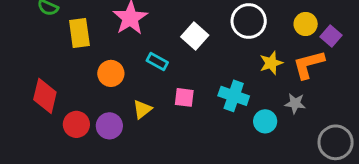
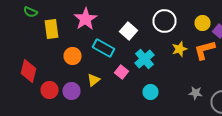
cyan rectangle: (157, 61) -> (104, 48), size x1.5
cyan cross: (234, 96) -> (144, 59), moved, turned 30
pink square: (184, 97) -> (122, 72), turned 32
gray star: (295, 103) -> (196, 93), moved
cyan circle: (265, 121) -> (150, 92), moved

